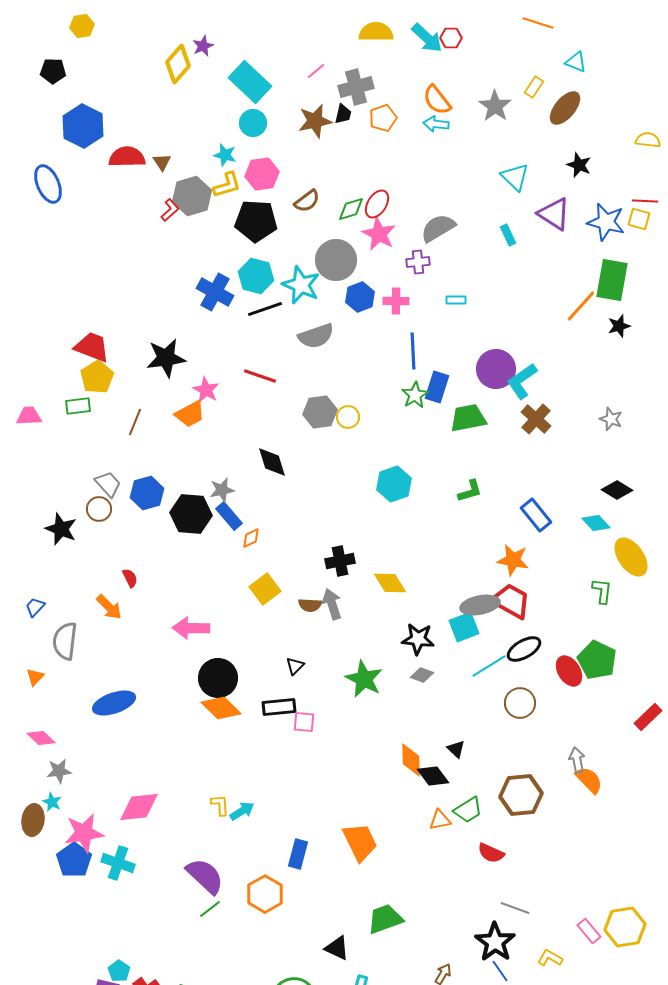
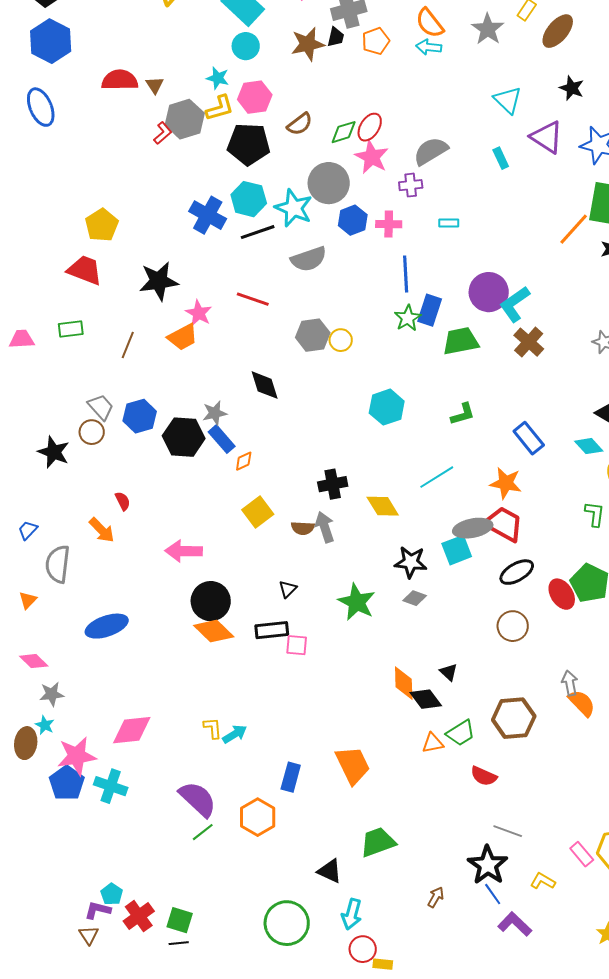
blue hexagon: (83, 126) -> (51, 41), moved
yellow pentagon: (97, 377) -> (102, 225), moved
cyan line: (489, 666) -> (437, 477), moved

